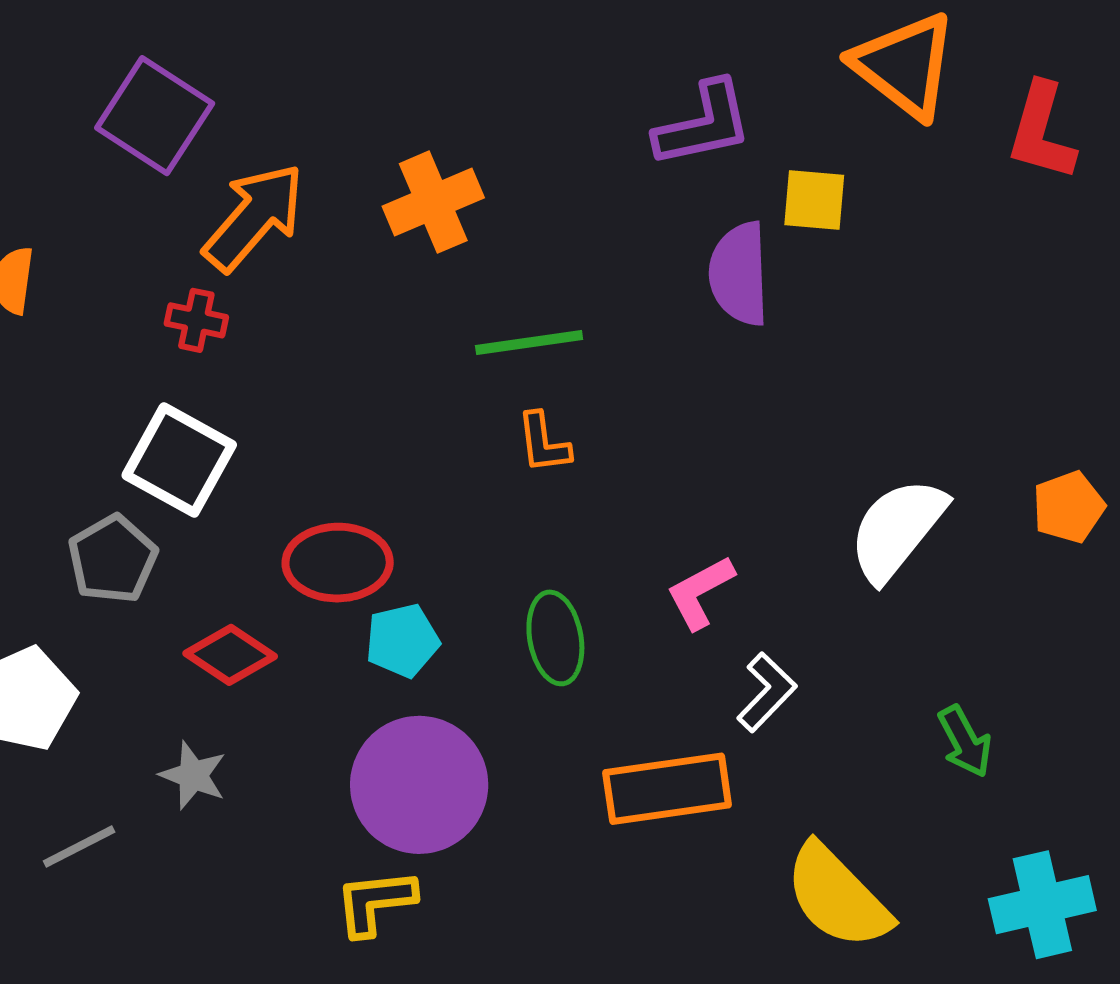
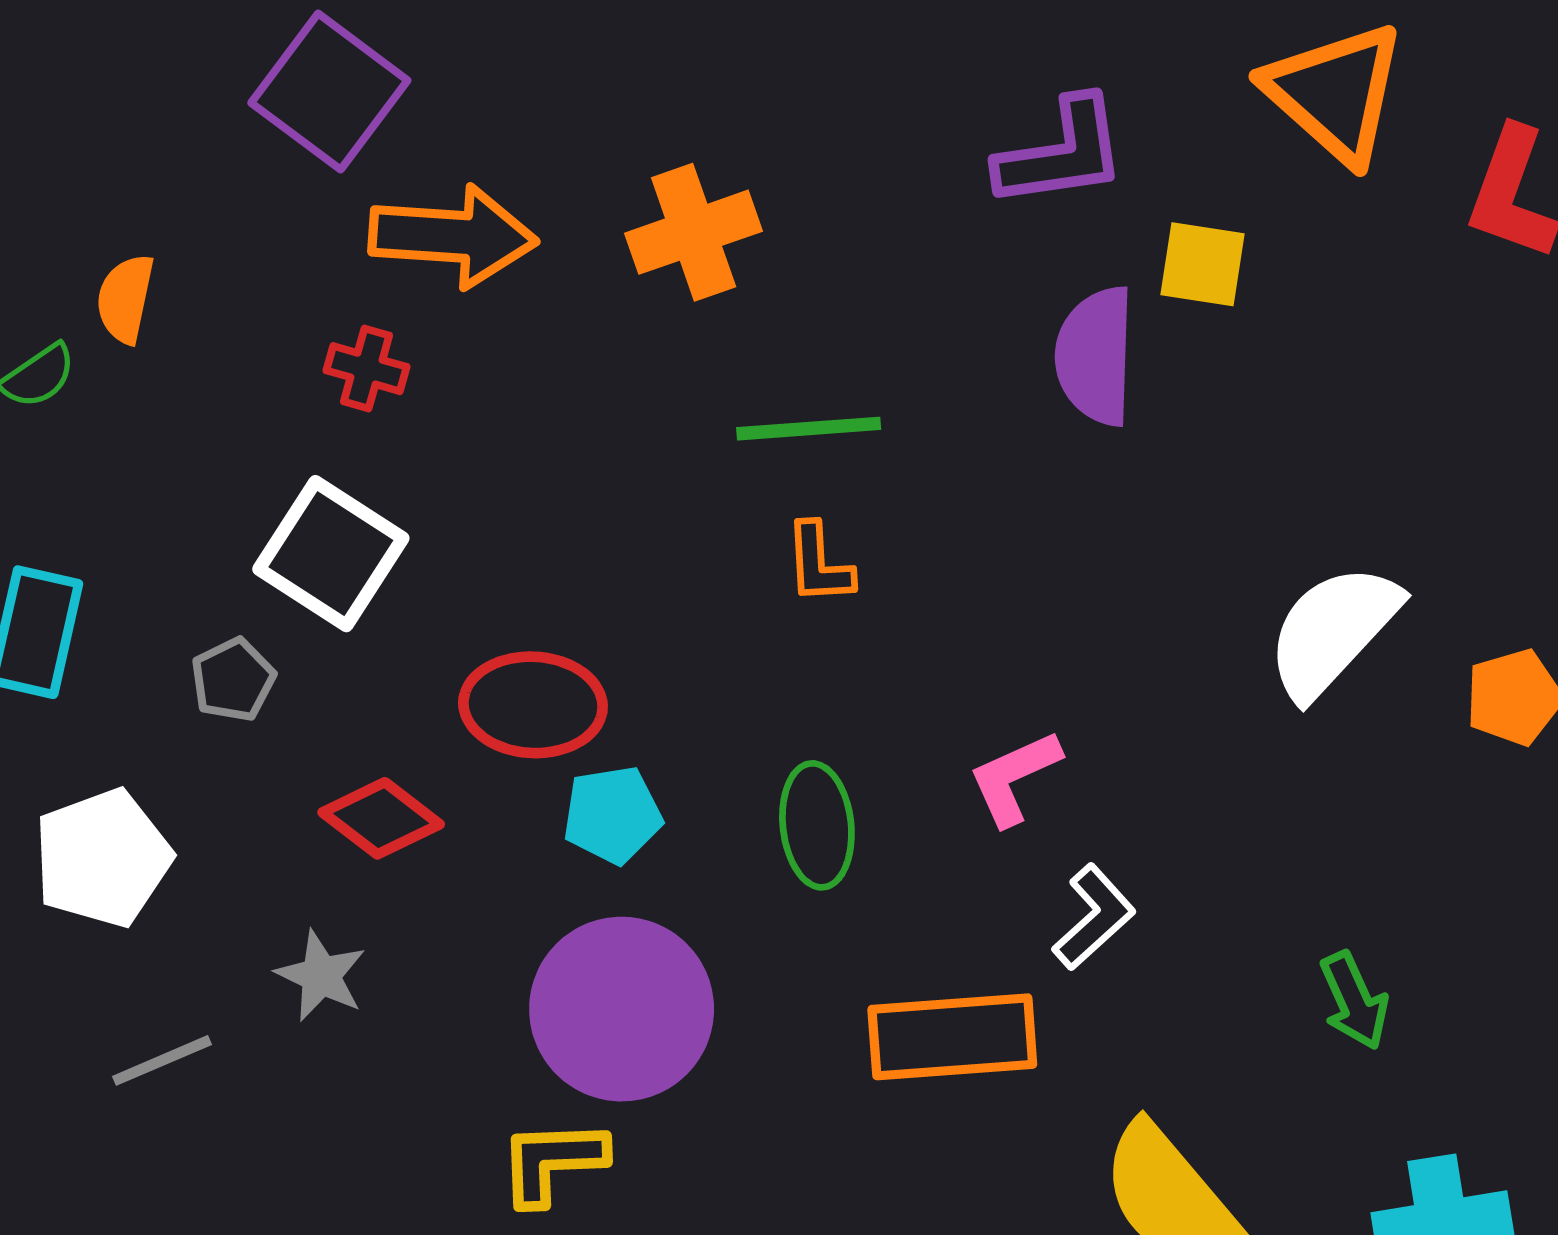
orange arrow: (254, 217) -> (453, 236), turned 49
white semicircle: (897, 529) -> (1333, 631), moved
gray pentagon: (113, 559) -> (233, 680), size x0.7

